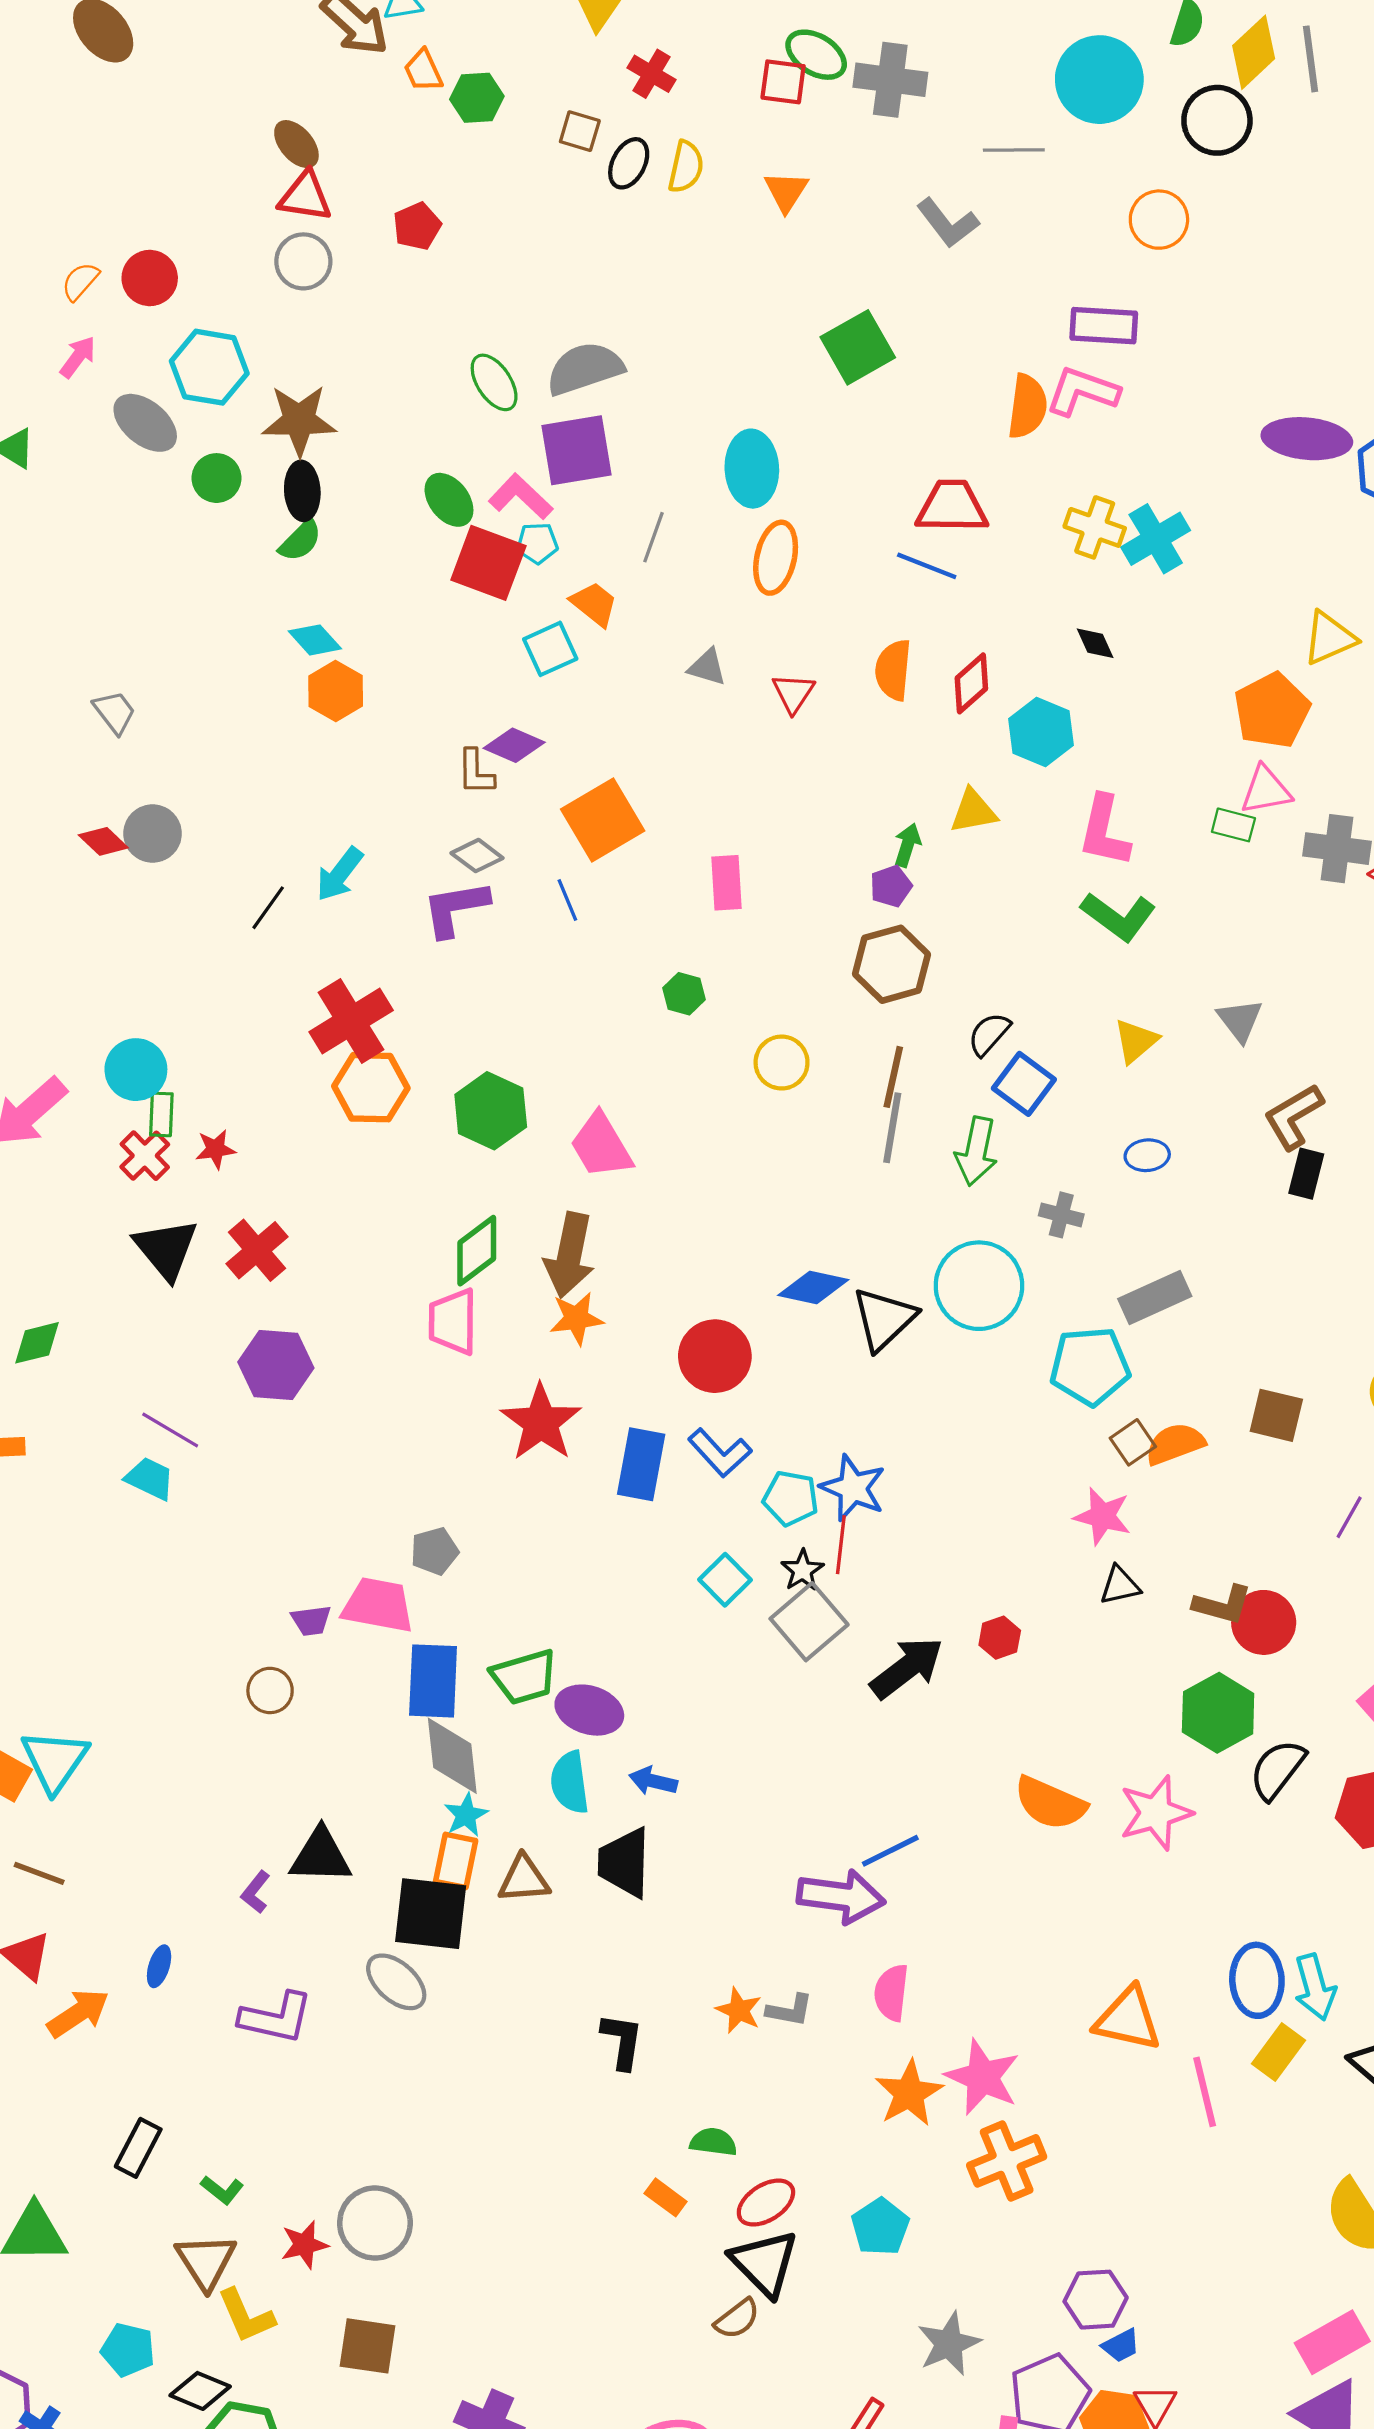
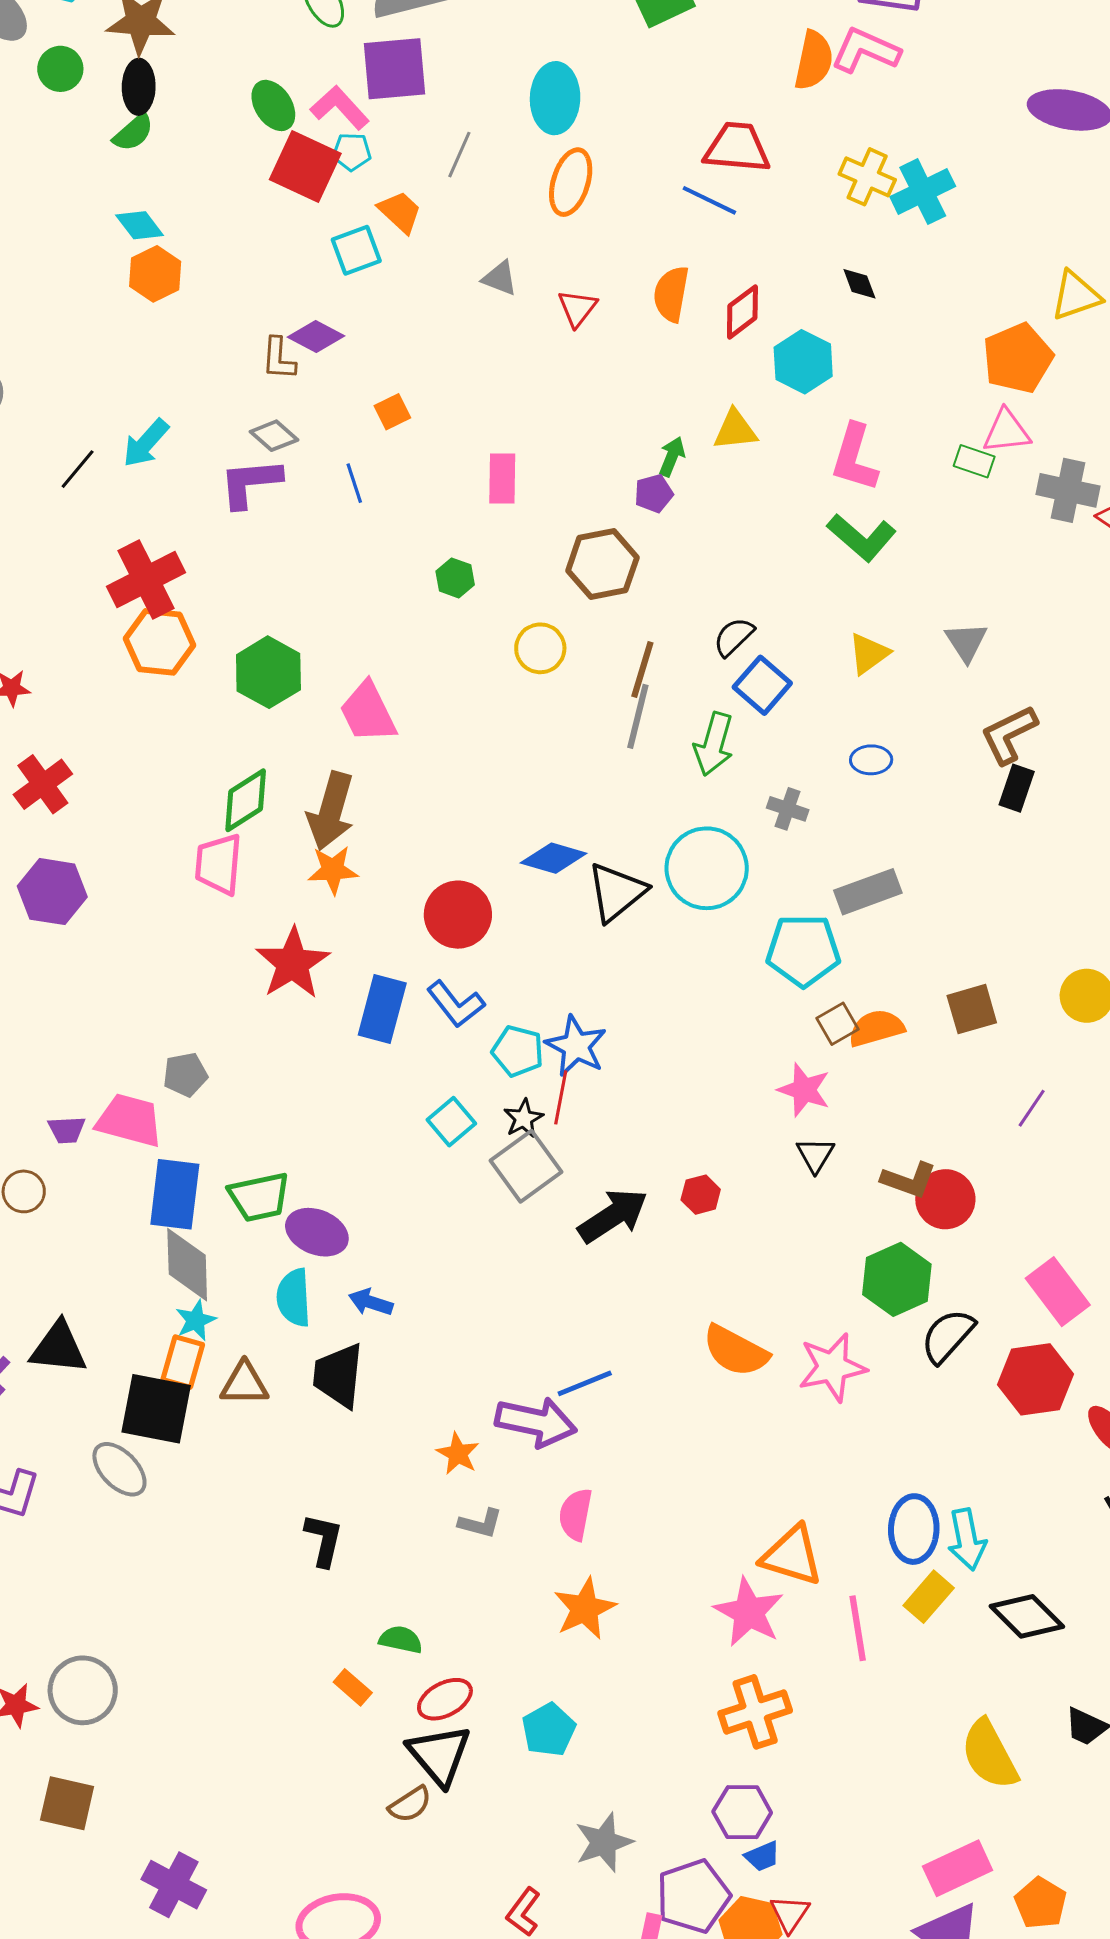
orange square: (603, 820) -> (392, 412), size x0.5
brown hexagon: (891, 964) -> (602, 564), moved
brown square: (1276, 1415) -> (972, 1009), turned -34
black triangle: (1120, 1585) -> (815, 1155), turned -51
orange star: (739, 2010) -> (458, 1454), moved
pink star: (983, 2077) -> (749, 1612), moved
orange cross: (1007, 2161) -> (755, 1712), moved

